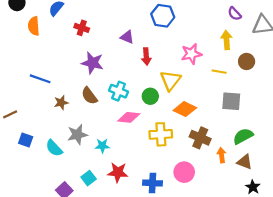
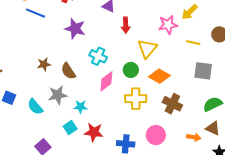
yellow arrow: (226, 40) -> (190, 12), moved, turned -132
blue line: (40, 79) -> (35, 13), moved
brown semicircle: (89, 96) -> (68, 71), moved
green circle: (150, 96) -> (131, 70), moved
pink diamond: (129, 117) -> (106, 81), turned -45
orange arrow: (222, 155) -> (194, 137), moved, turned 104
cyan square: (89, 178) -> (70, 128), moved

